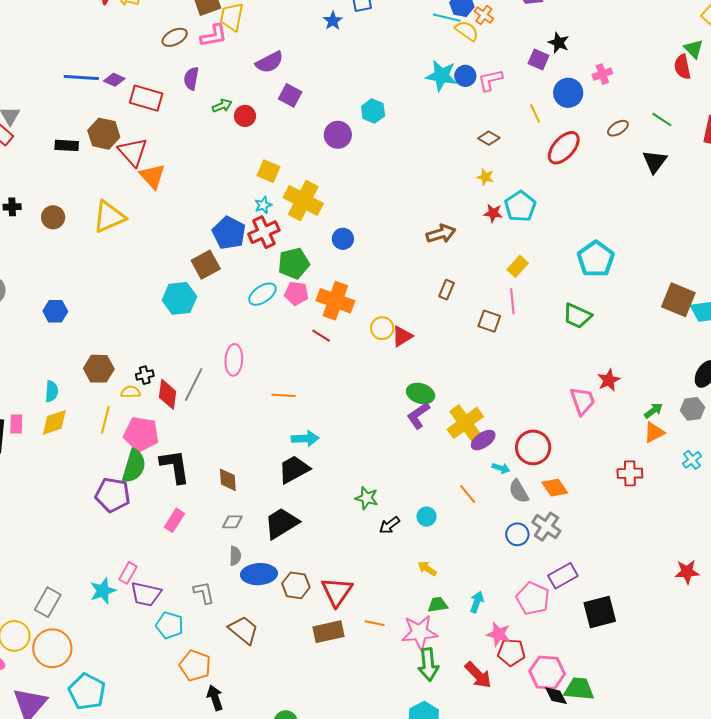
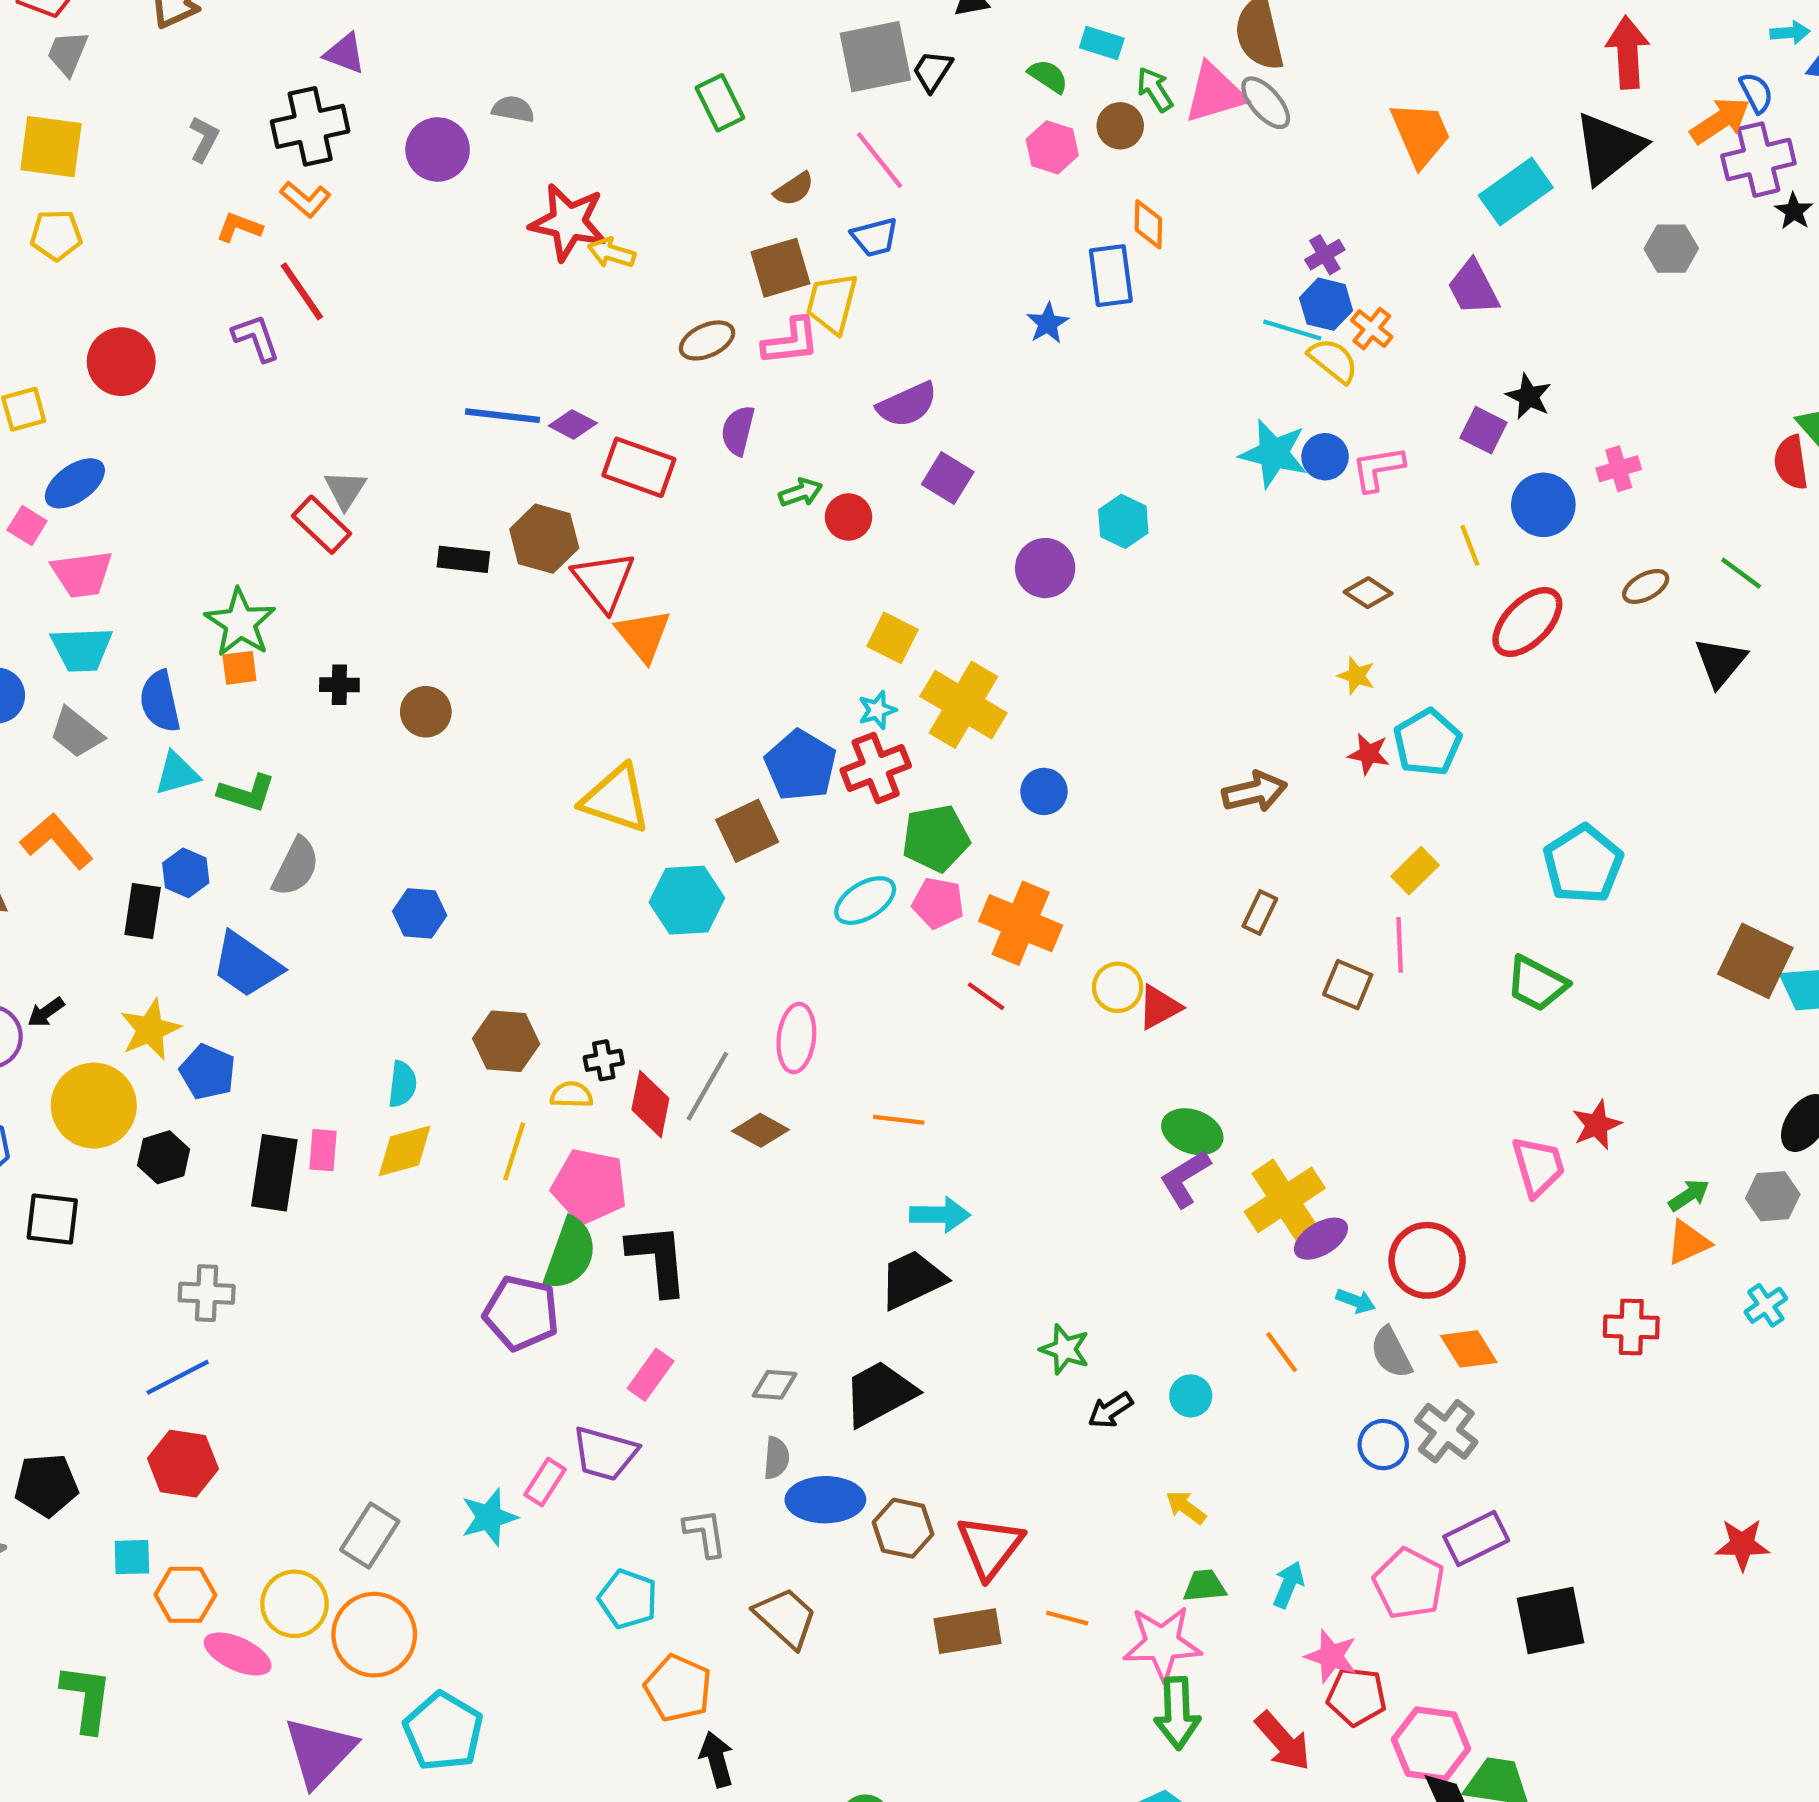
yellow triangle: (109, 217) -> (616, 799), moved, turned 39
brown diamond: (228, 480) -> (760, 1130), moved, turned -60
purple trapezoid: (146, 594) -> (605, 1454), moved

